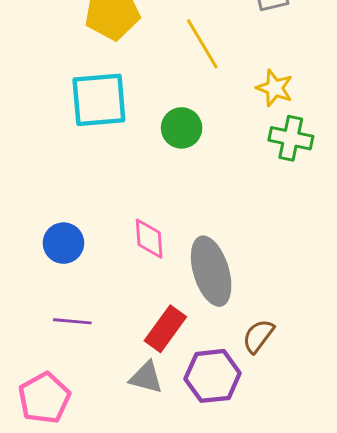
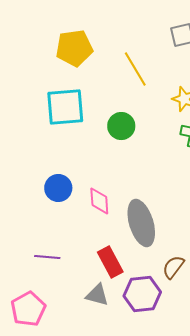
blue circle: (63, 243) -> (58, 188), moved
red rectangle: (165, 329) -> (110, 262), turned -64

